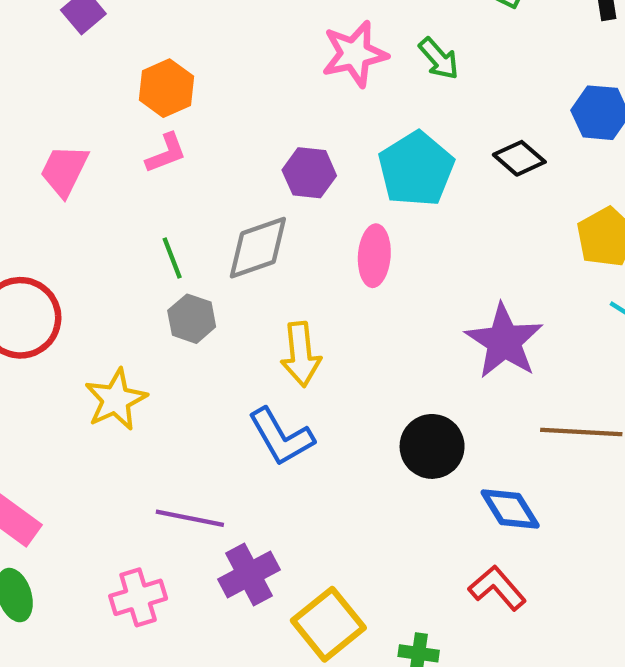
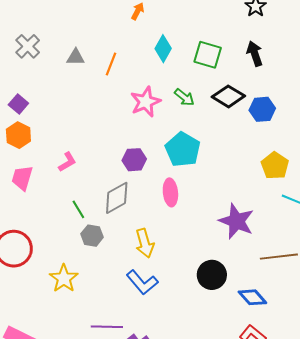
orange hexagon: (166, 88) -> (18, 135), moved
black diamond: (519, 158) -> (228, 96), moved, size x1.4

